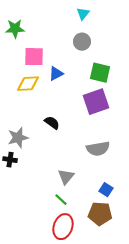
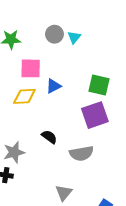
cyan triangle: (83, 14) -> (74, 37), moved
gray circle: (82, 42) -> (54, 34), moved
gray semicircle: (98, 149) -> (81, 153), moved

